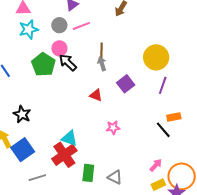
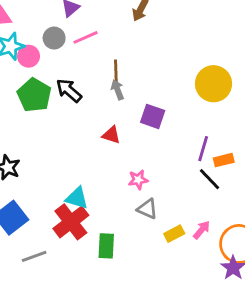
pink circle: (59, 48) -> (29, 56), moved
yellow circle: (156, 57) -> (213, 84), moved
purple square: (126, 84) -> (153, 116), turned -30
purple line: (163, 85) -> (203, 149), moved
gray triangle: (115, 177) -> (147, 209), moved
yellow rectangle: (158, 185) -> (174, 234), moved

